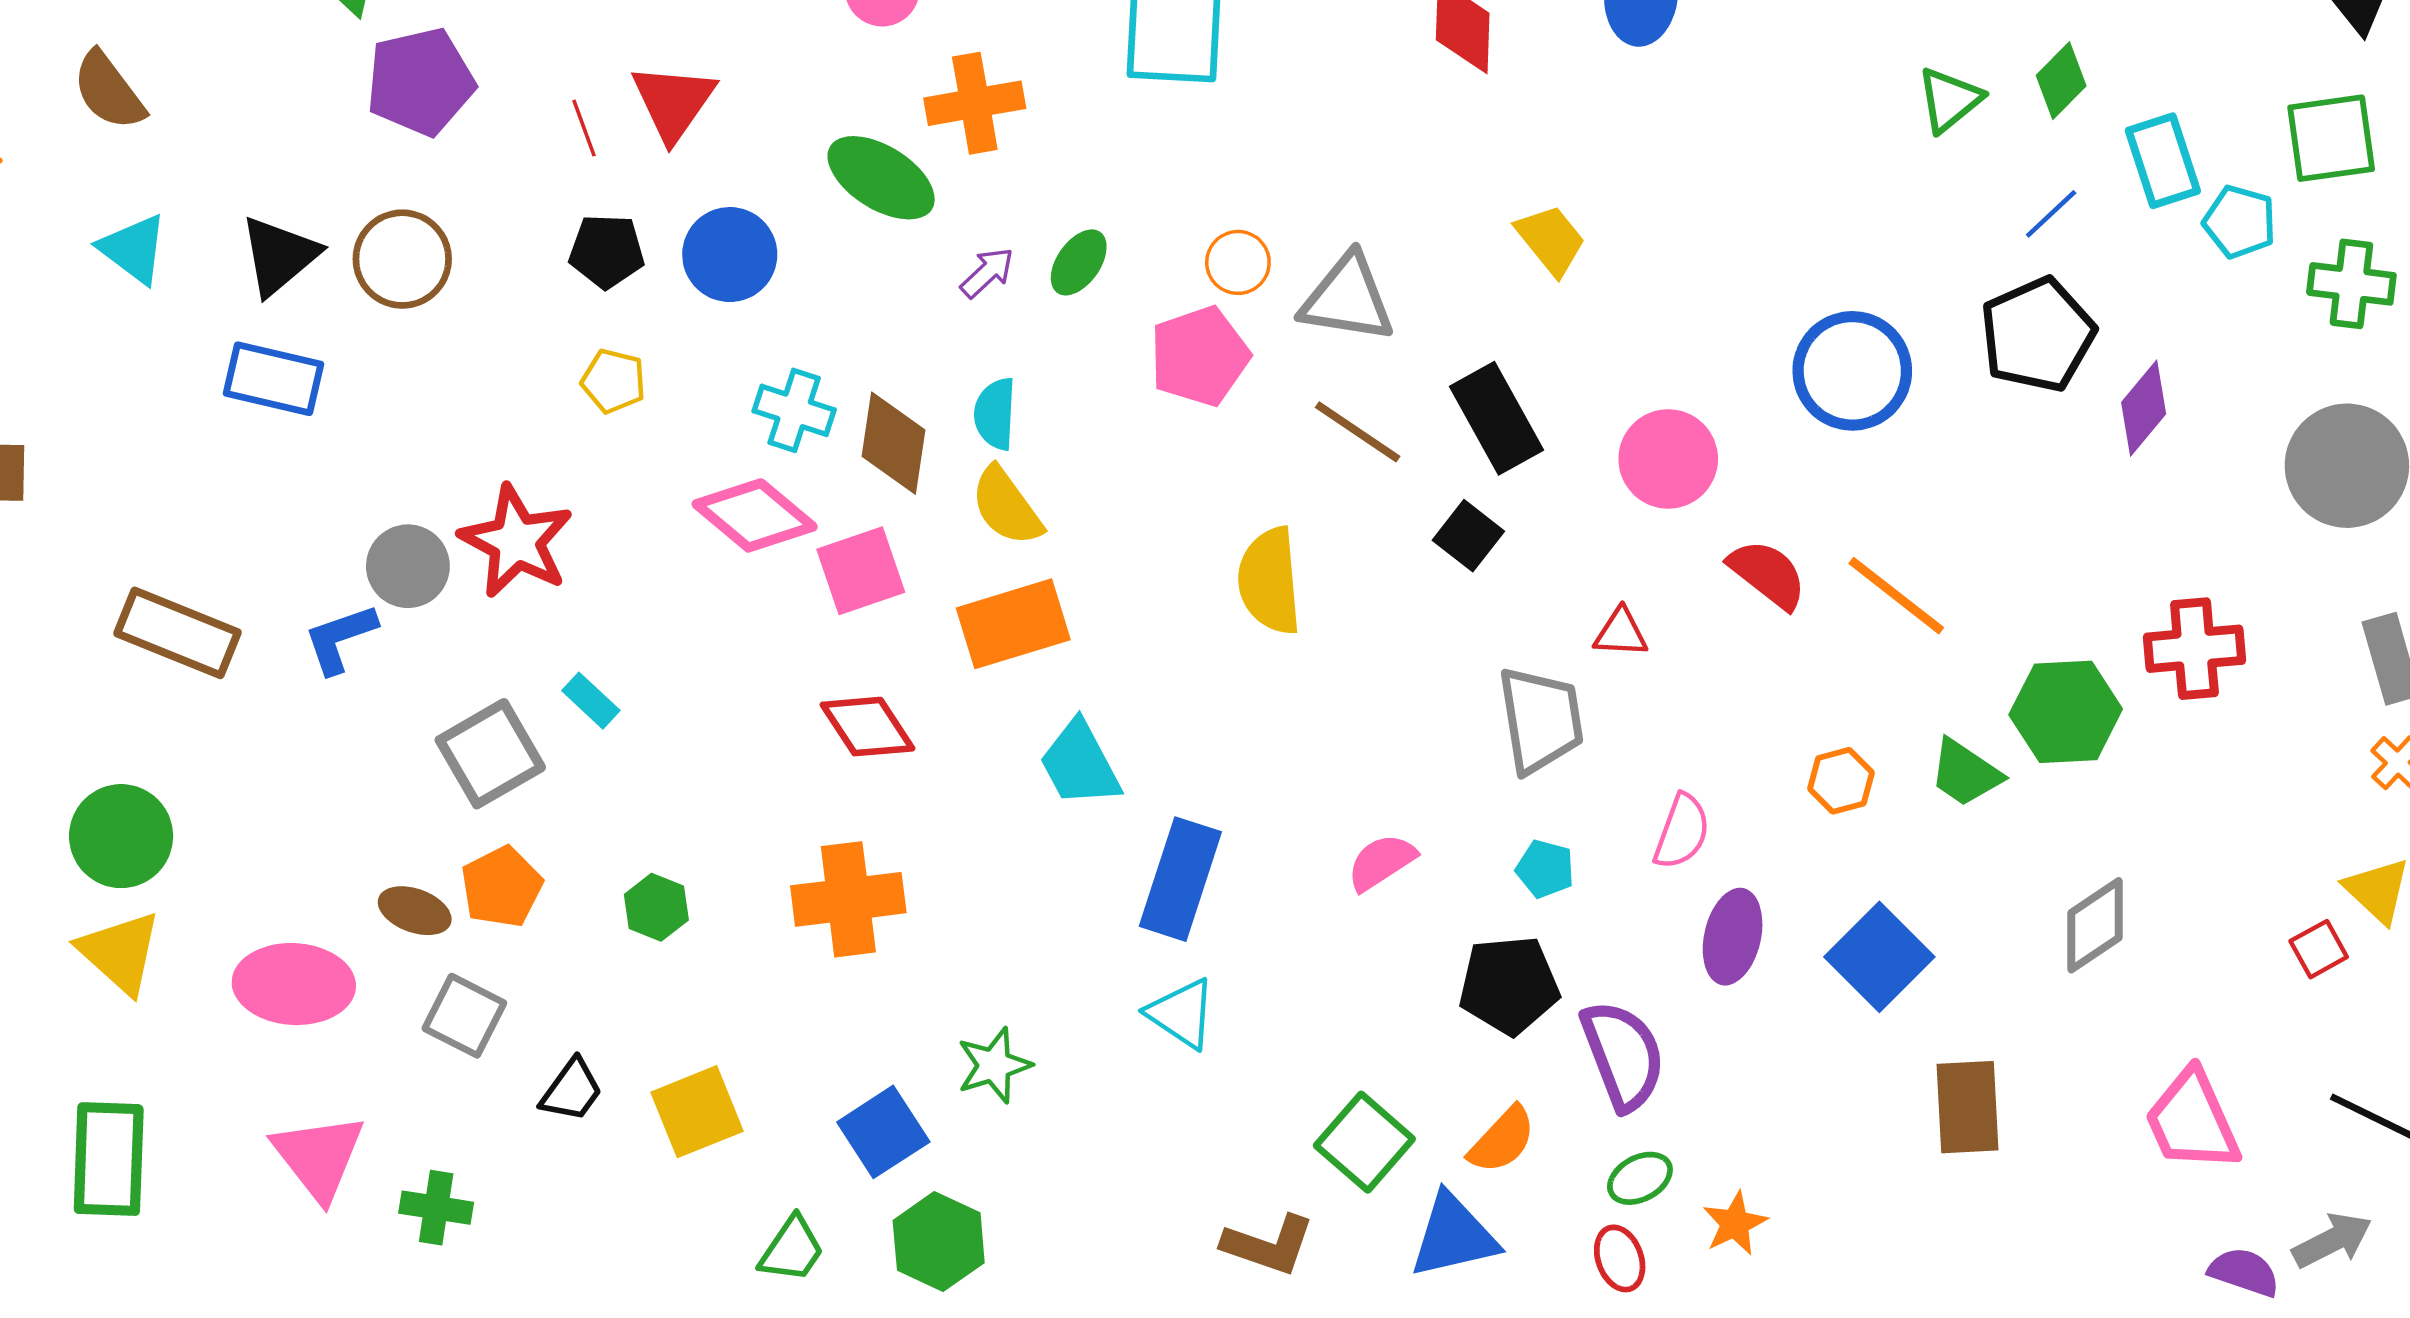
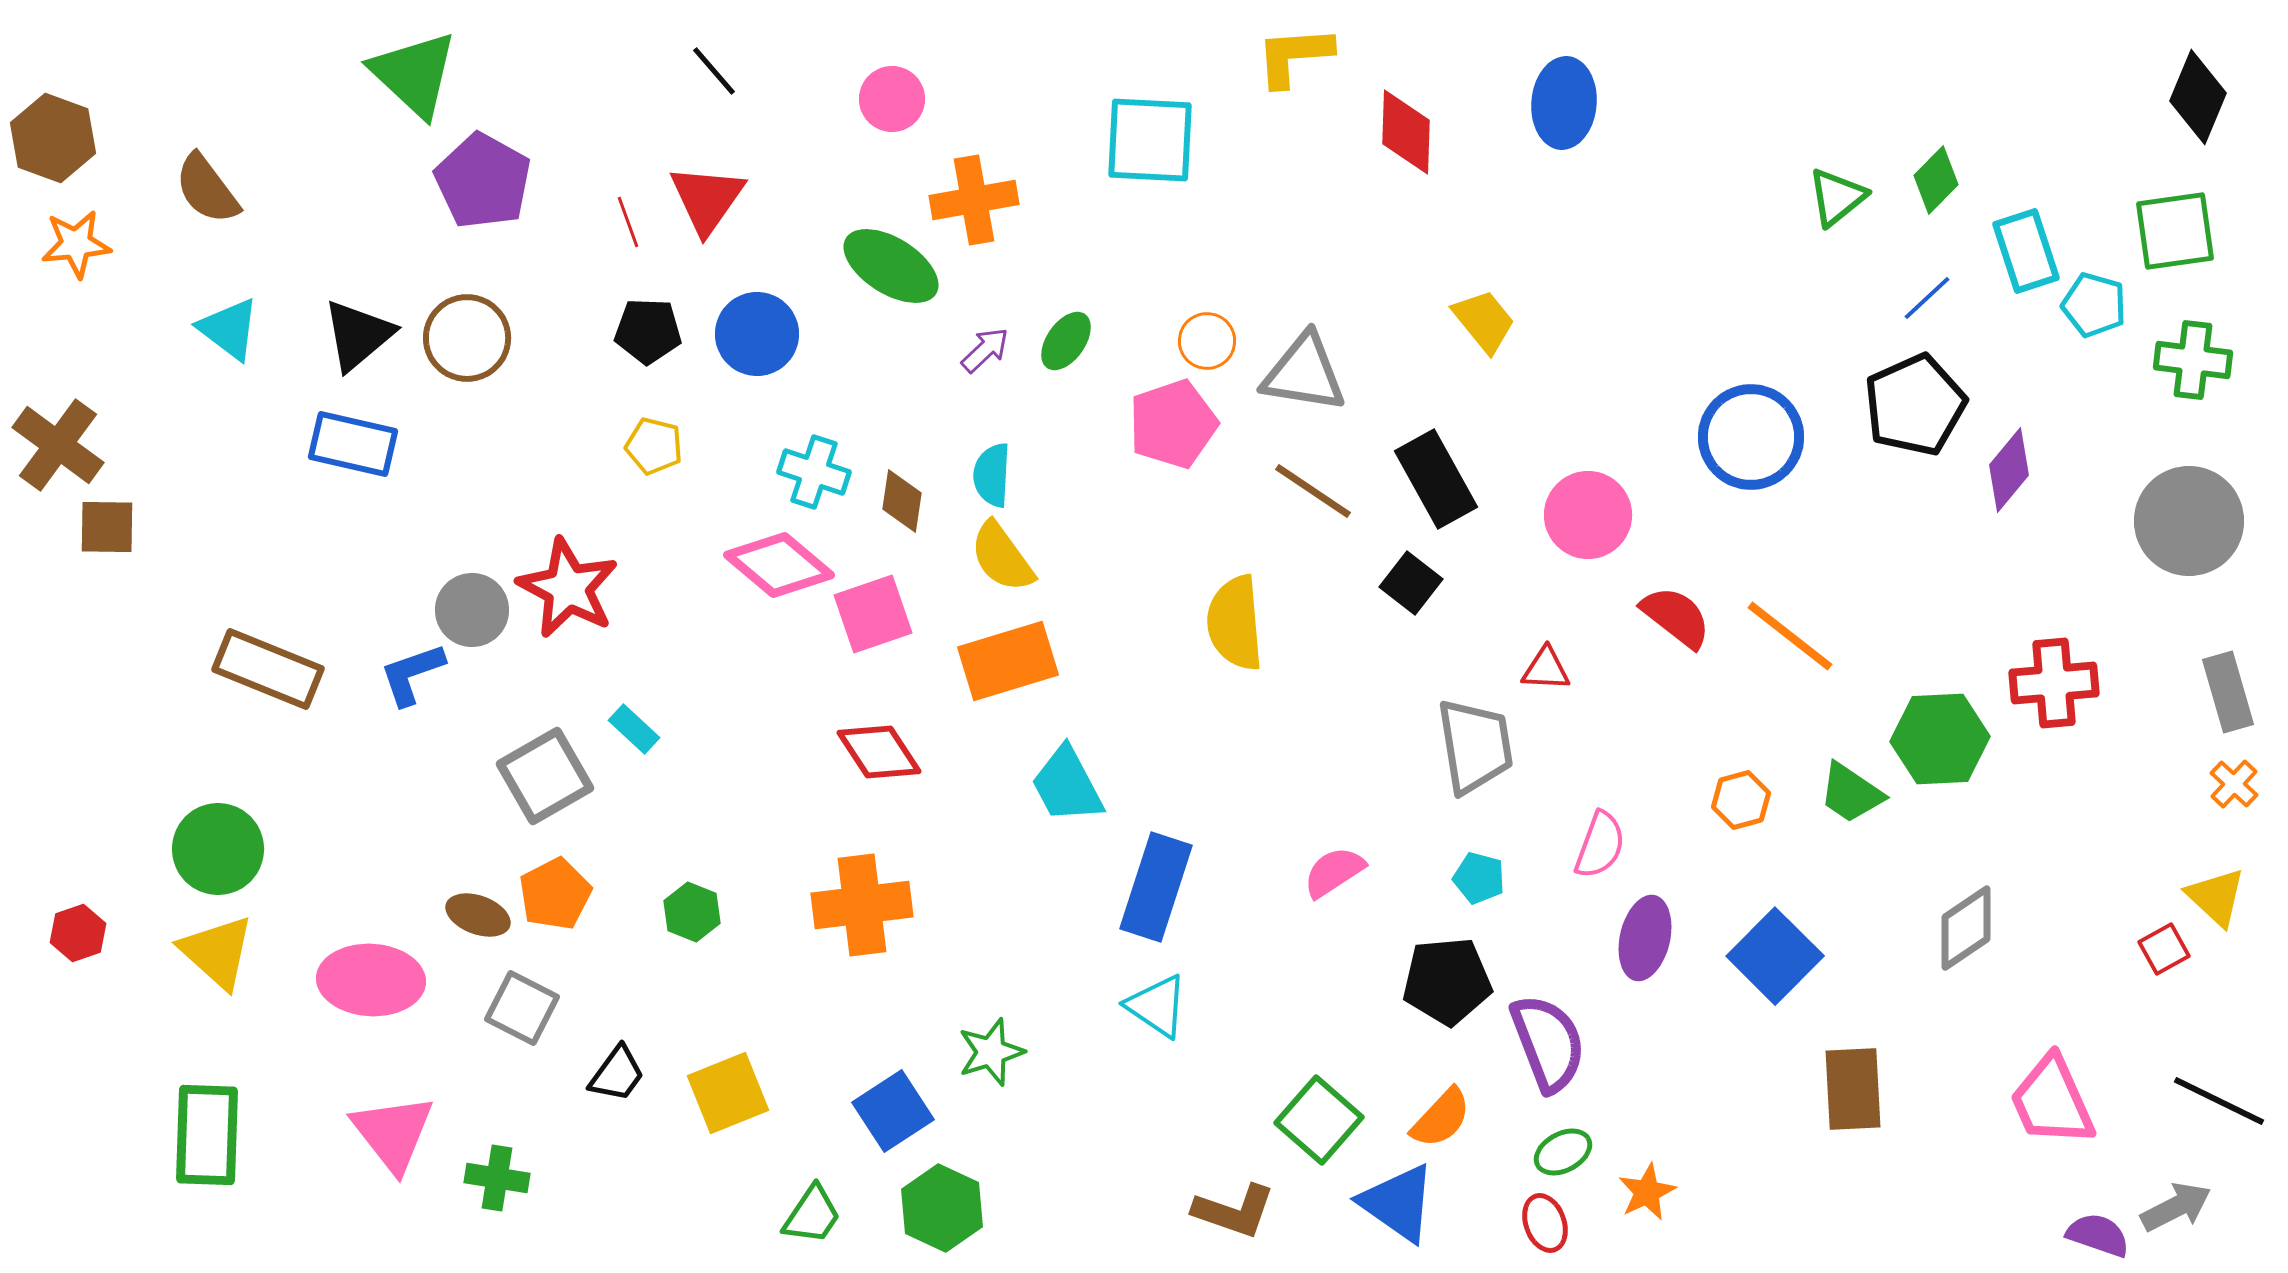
purple pentagon: (420, 82) -> (483, 181), turned -30
brown diamond: (894, 443) -> (902, 501), size x0.7
blue triangle: (1454, 1236) -> (1398, 1203), turned 48

